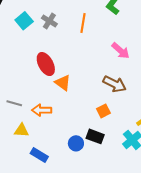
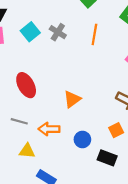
red ellipse: (46, 64) -> (26, 85), moved
orange triangle: (63, 83) -> (72, 99), turned 48
blue circle: (76, 143) -> (82, 139), moved

